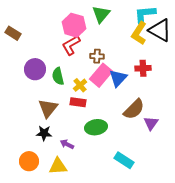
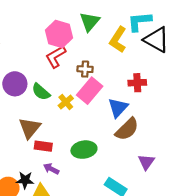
yellow L-shape: (139, 33) -> (118, 40), moved
green semicircle: (58, 76) -> (41, 92), turned -36
blue triangle: (118, 78) -> (118, 108), moved
red rectangle: (78, 102) -> (43, 146), moved
purple triangle: (151, 123) -> (146, 162), moved
black star: (44, 133) -> (25, 180), moved

